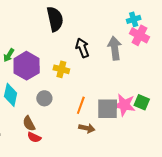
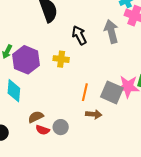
gray circle: (44, 98) -> (61, 127), moved
gray square: (108, 109) -> (112, 92), turned 30
brown semicircle: (29, 123) -> (36, 117), turned 98

